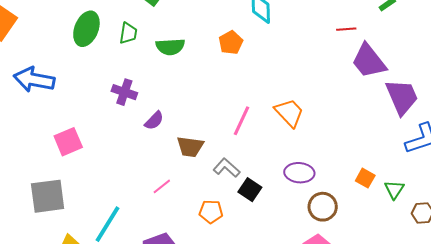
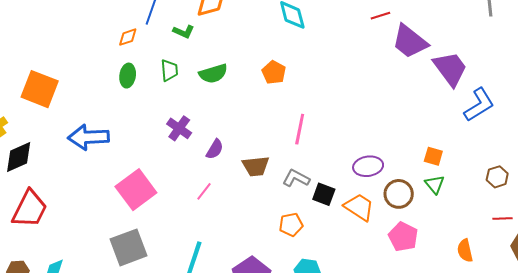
green ellipse: (86, 29) -> (128, 76), size x0.7
orange pentagon: (231, 43) -> (274, 72), moved
purple cross: (124, 92) -> (179, 128), turned 30
orange trapezoid: (289, 113) -> (359, 207), moved
pink square: (68, 142) -> (136, 190), size x1.4
pink line: (162, 186) -> (204, 191), moved
green triangle: (394, 190) -> (435, 184), moved

